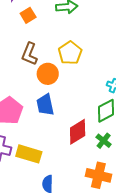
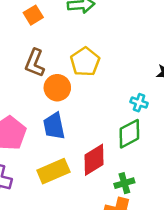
green cross: (104, 141) -> (124, 183), moved, turned 35
yellow rectangle: (29, 154) -> (53, 171), moved, turned -40

